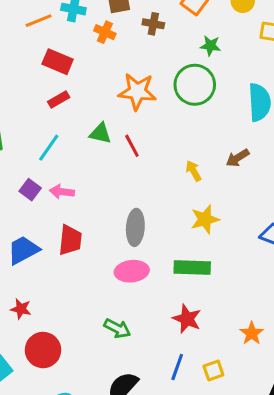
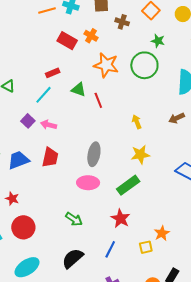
orange cross: (105, 32) -> (91, 36), moved
red rectangle: (58, 62) -> (67, 41), moved
red rectangle: (59, 99) -> (53, 73), moved
brown arrow: (238, 158) -> (177, 118), moved
green rectangle: (192, 267) -> (128, 185), turned -45
yellow square: (213, 371) -> (146, 247), moved

